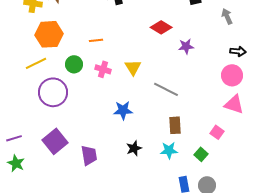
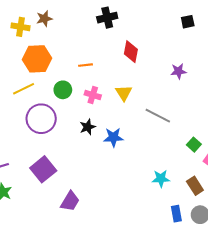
red diamond: (161, 27) -> (131, 52), moved, turned 70
brown rectangle: (175, 125) -> (195, 186), moved, turned -30
black star: (134, 148) -> (88, 127), moved
green square: (201, 154) -> (194, 145), moved
purple trapezoid: (89, 155) -> (70, 201), moved, turned 40

